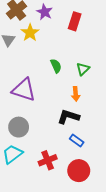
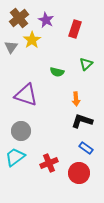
green semicircle: (56, 66) -> (57, 72), turned 128
green triangle: (83, 69) -> (86, 64), moved
black L-shape: (68, 117) -> (82, 121), moved
blue rectangle: (77, 141) -> (86, 148), moved

